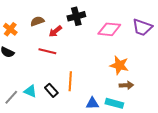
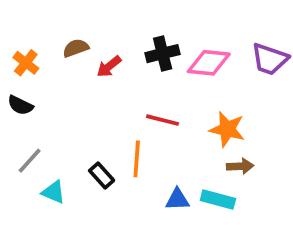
black cross: (76, 16) -> (163, 54), moved
red line: (47, 51) -> (163, 120), moved
cyan triangle: (30, 91) -> (54, 192), moved
gray line: (11, 97) -> (30, 161), moved

